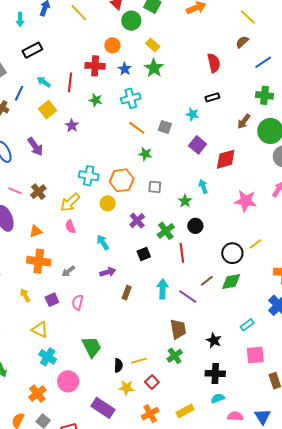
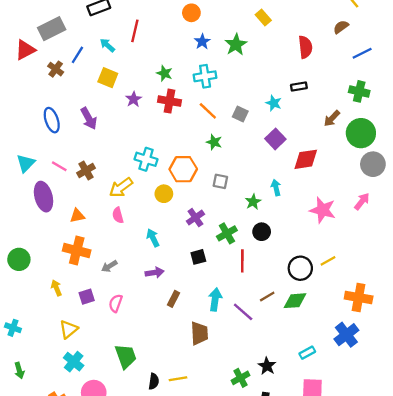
yellow rectangle: (153, 45) -> (263, 18), moved
red cross: (95, 66) -> (169, 101), moved
red line: (70, 82) -> (135, 31), moved
yellow square: (47, 110) -> (108, 78), turned -36
brown trapezoid: (178, 329) -> (199, 333), moved
yellow triangle: (40, 330) -> (69, 329), turned 48
green cross: (175, 356) -> (240, 378), moved

